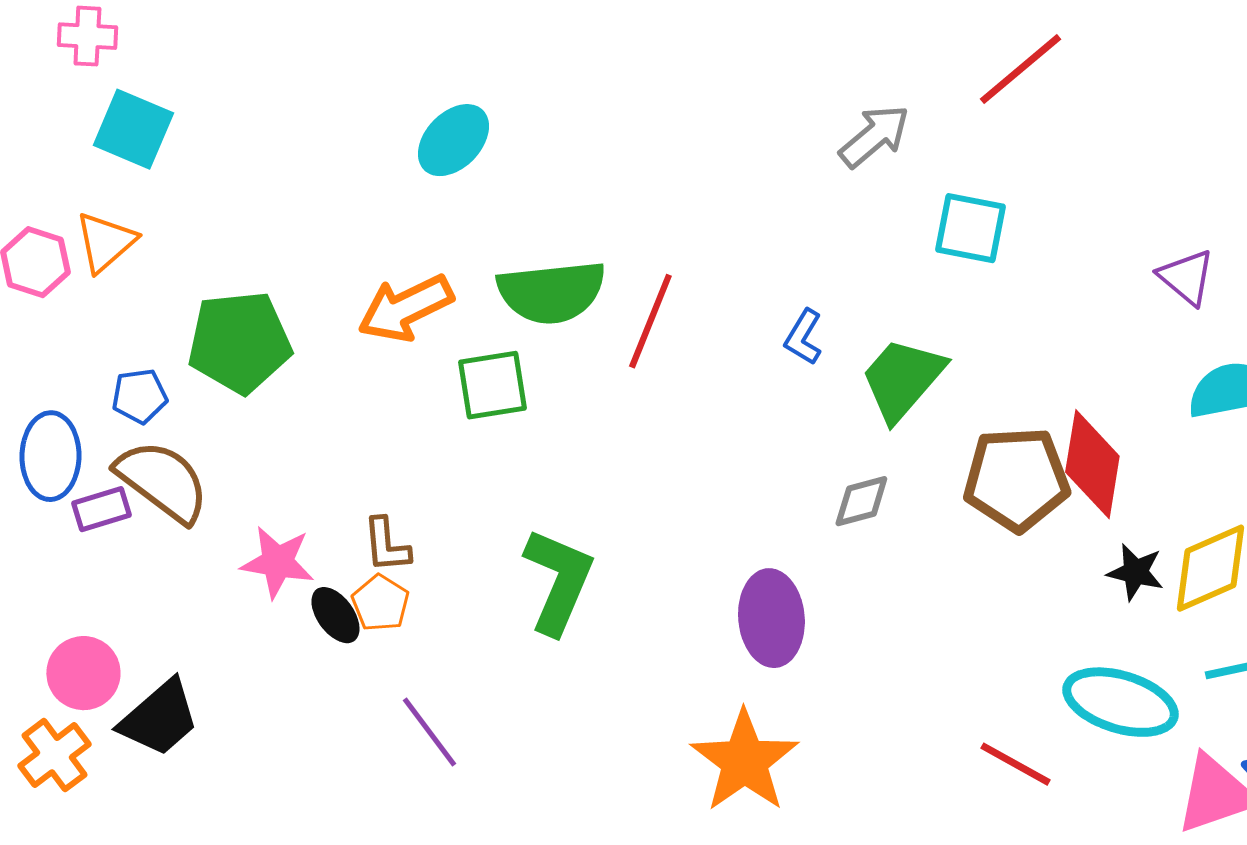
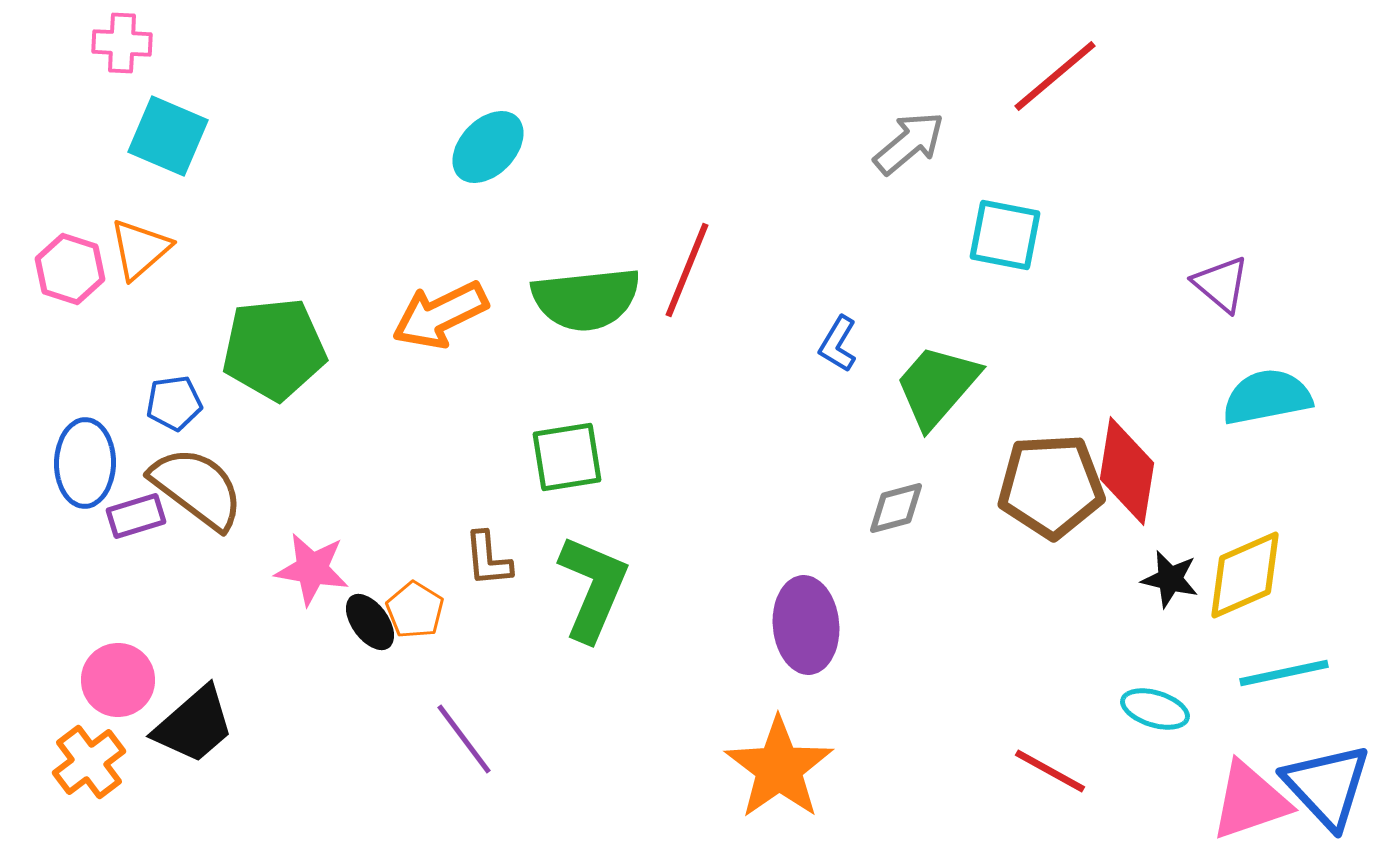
red line: (650, 321) -> (687, 270), moved
green square: (492, 385) -> (567, 457), moved
brown L-shape: (386, 545) -> (488, 559), moved
cyan ellipse: (1120, 702) -> (1155, 709), size x0.6

